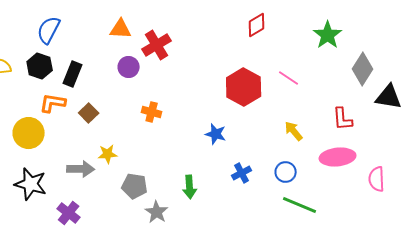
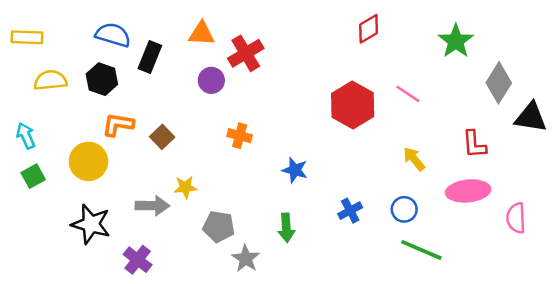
blue semicircle: (49, 30) -> (113, 35), turned 80
black rectangle: (73, 74) -> (150, 57), moved
blue star: (216, 134) -> (295, 170), moved

